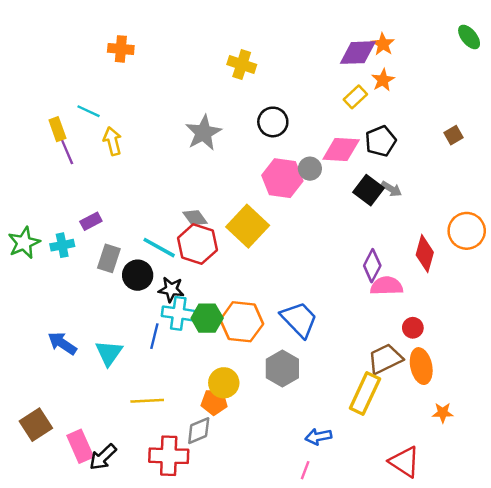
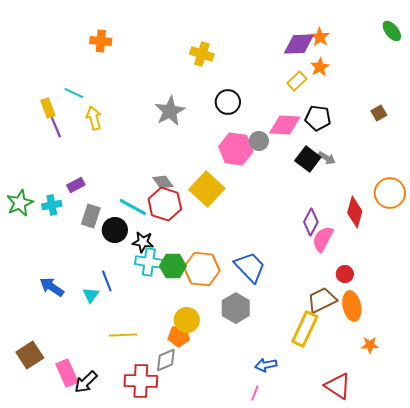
black pentagon: (381, 141) -> (318, 118), turned 30
pink semicircle: (387, 286) -> (323, 239), turned -60
blue line: (154, 336) -> (107, 281), moved, turned -35
cyan triangle: (109, 353) -> (91, 295), size x0.7

